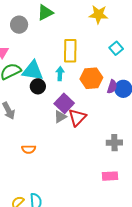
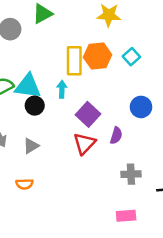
orange hexagon: (91, 78) -> (98, 56), moved
purple semicircle: (112, 87) -> (116, 135), moved
purple square: (64, 103) -> (88, 114), moved
gray triangle: (60, 117) -> (31, 146), moved

